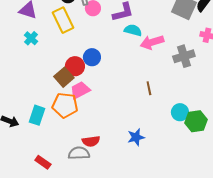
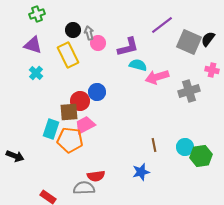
brown square: (64, 77) -> (69, 112), turned 36
brown line: (149, 88) -> (154, 145), moved
cyan rectangle: (37, 115) -> (51, 129), moved

